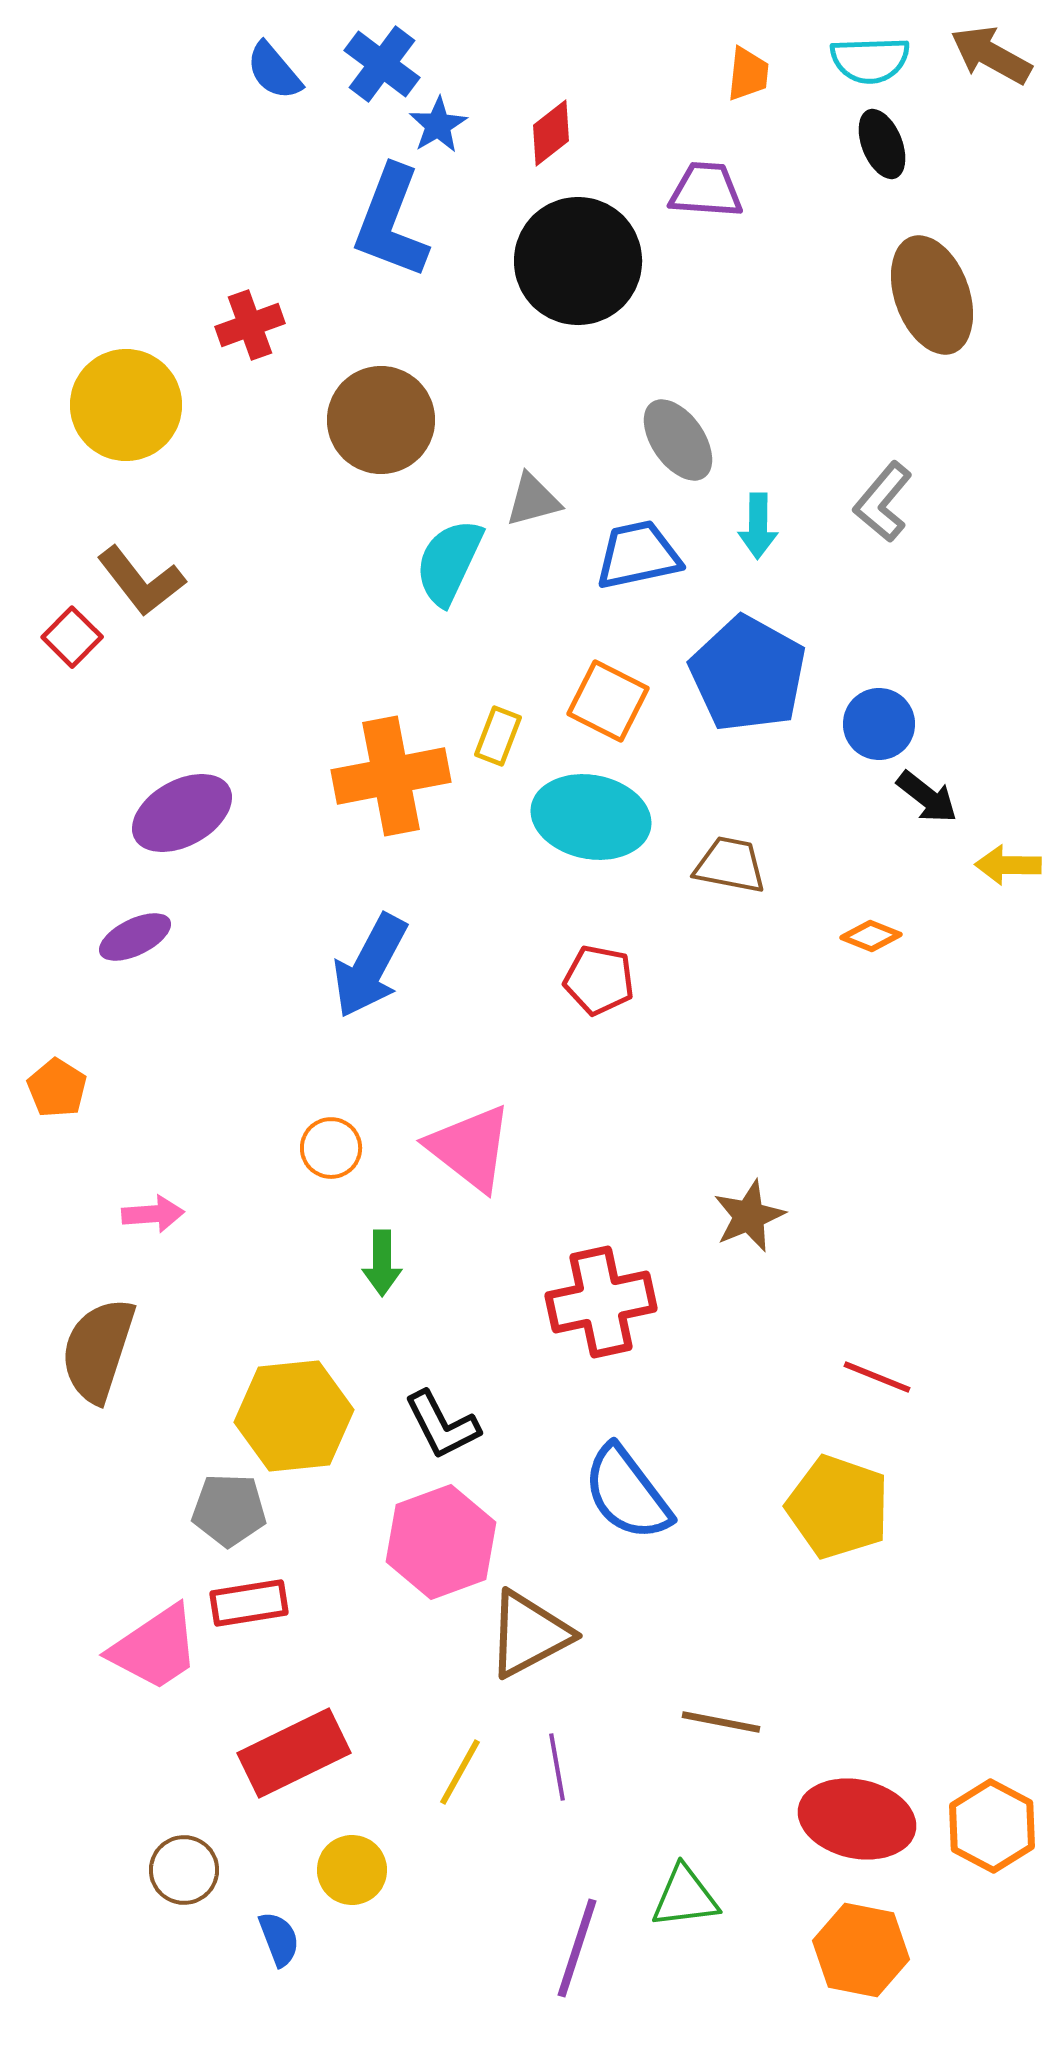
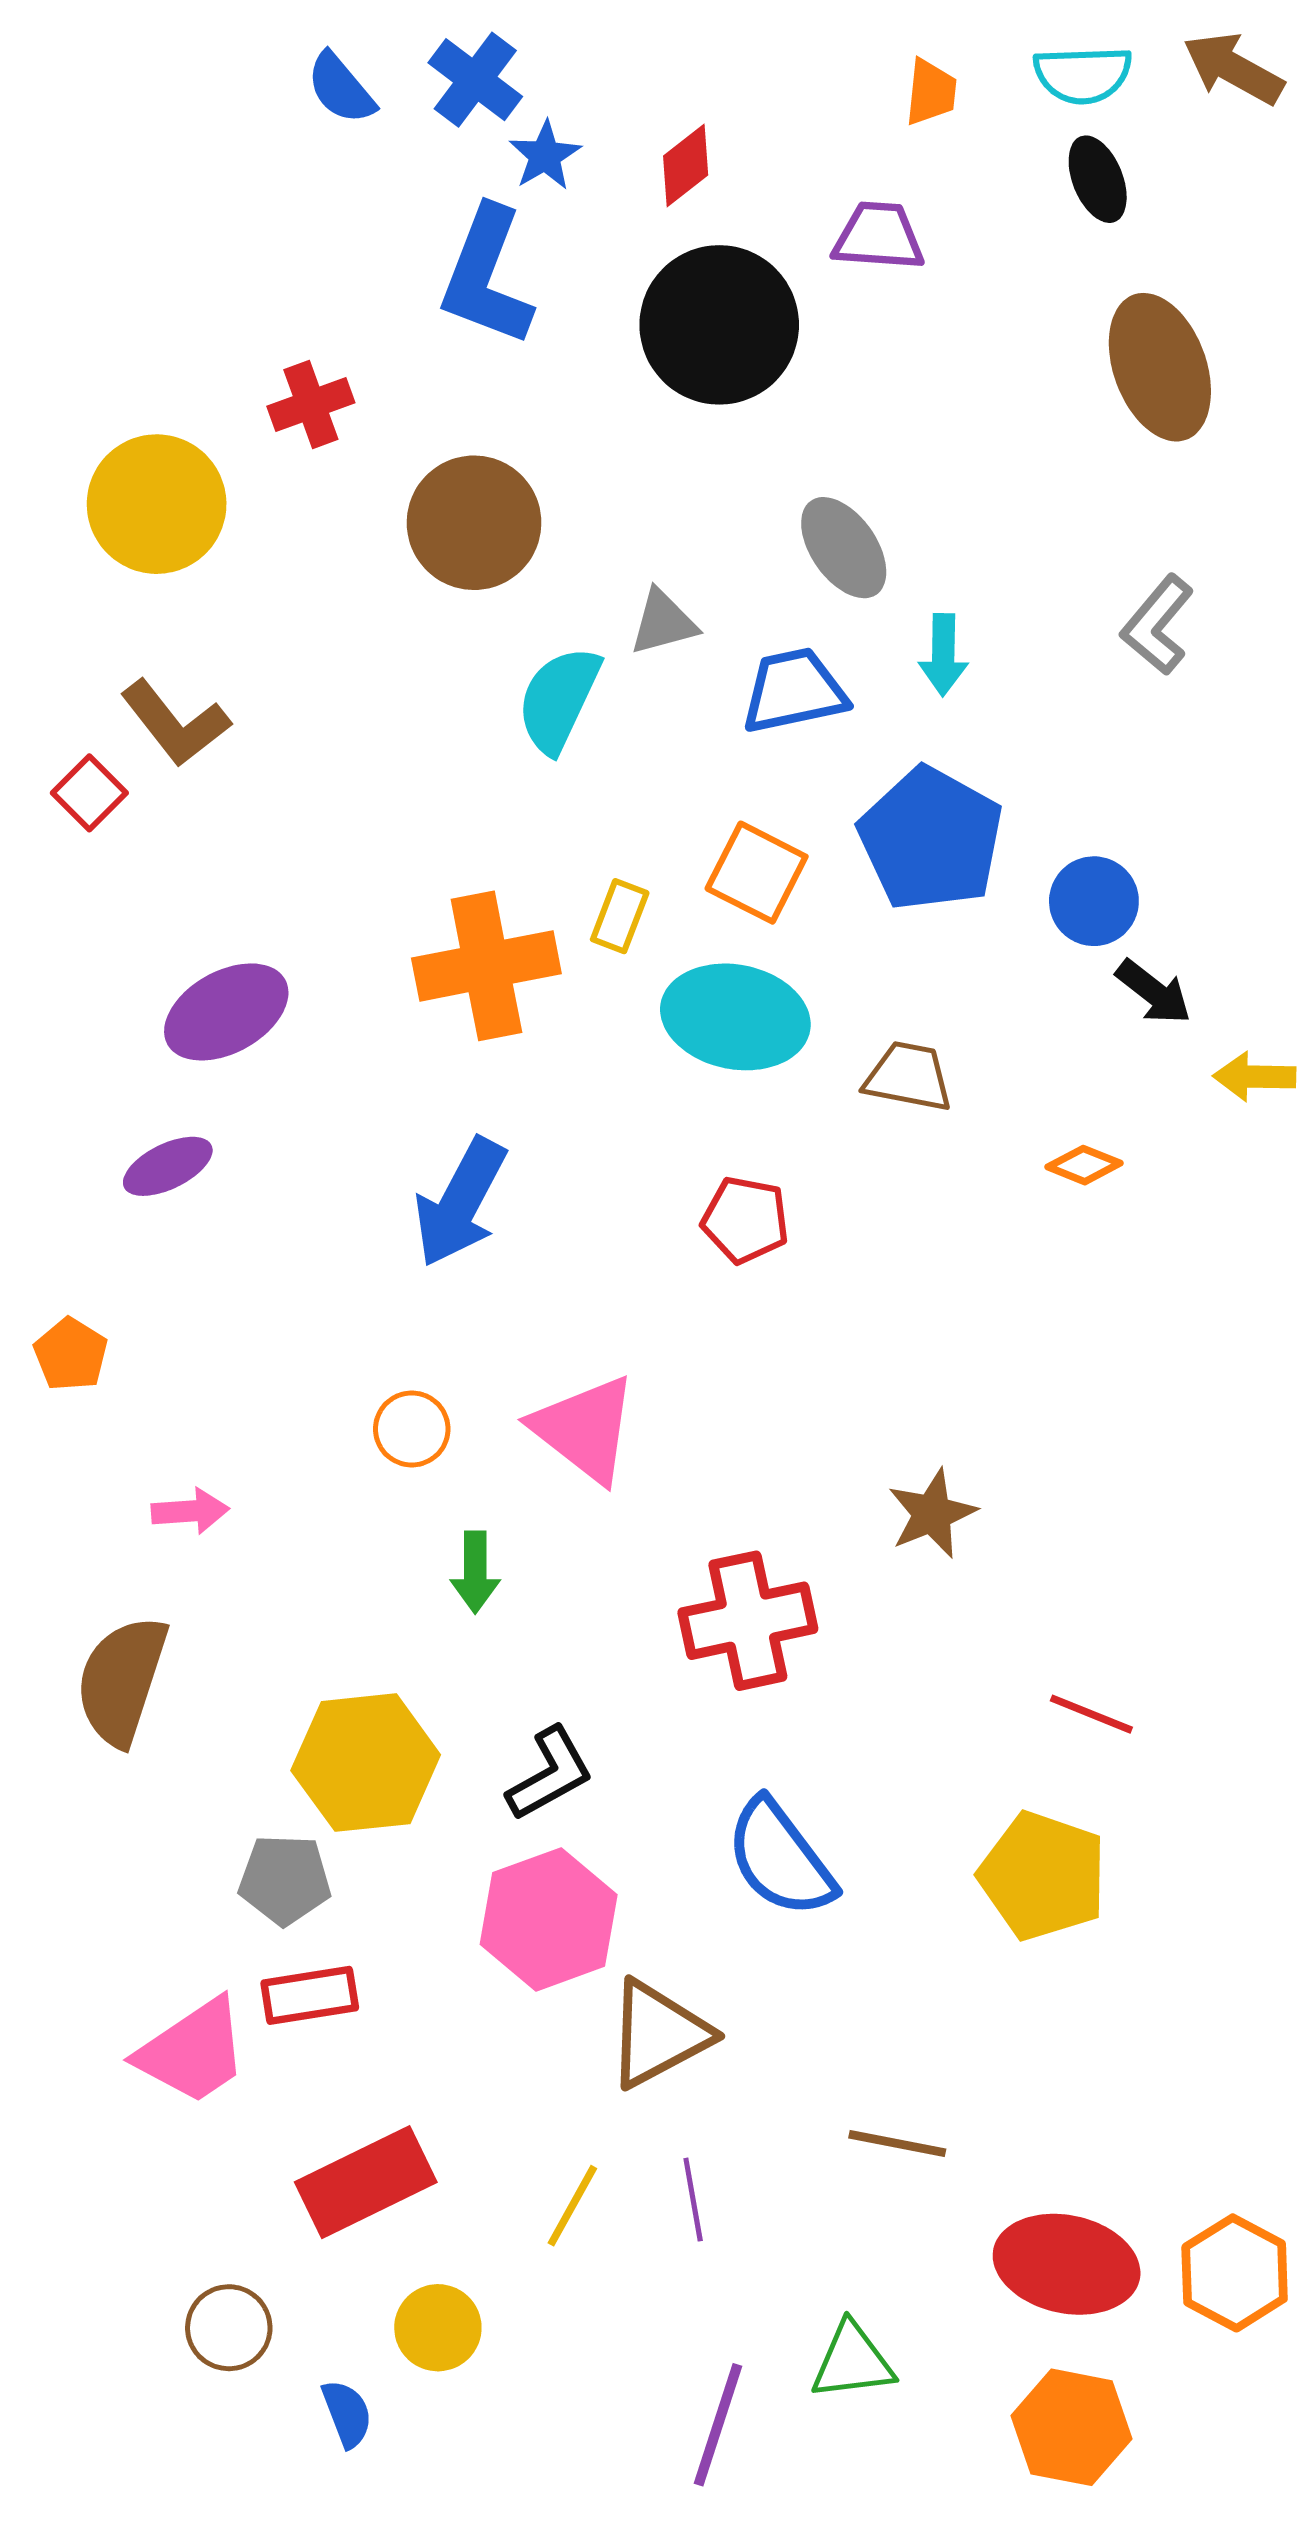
gray L-shape: (883, 502) -> (1157, 625), moved
black L-shape: (442, 1425) -> (550, 1774), turned -92

